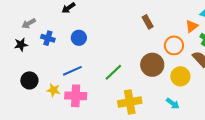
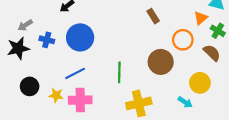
blue circle: (79, 38) -> (80, 37), size x1.6
black star: (21, 45) -> (18, 48), size x1.5
green line: (113, 72) -> (119, 72), turned -42
yellow circle: (180, 76) -> (200, 83), moved

